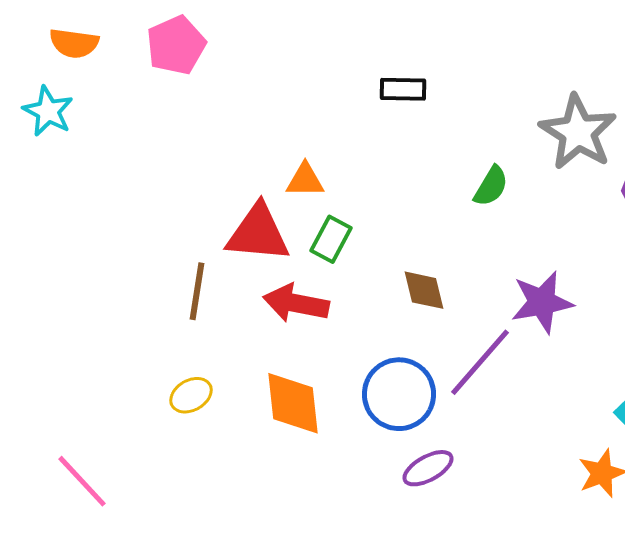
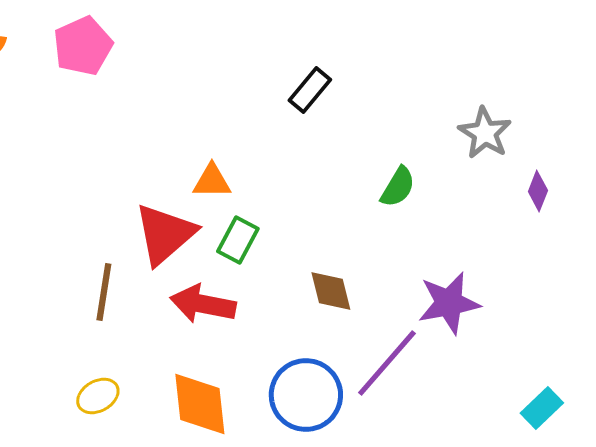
black rectangle: (403, 89) -> (310, 90), turned -51
gray star: (578, 132) -> (485, 133), size x0.7
red triangle: (258, 233) -> (165, 234), turned -46

